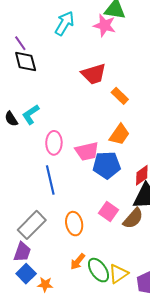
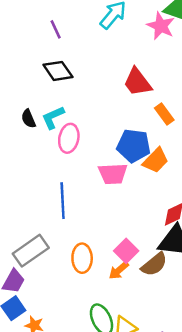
black diamond: (26, 62) -> (58, 71), moved, turned -30
red trapezoid: (94, 74) -> (137, 82), turned 60
pink ellipse: (54, 143) -> (69, 138), moved
blue pentagon: (107, 165) -> (134, 146), moved
orange arrow: (78, 262) -> (119, 270), moved

